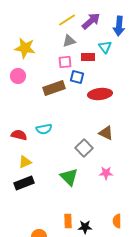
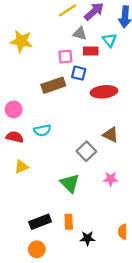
gray triangle: (69, 41) -> (80, 33), moved, turned 32
pink circle: (18, 76) -> (14, 109), moved
black rectangle: (24, 183) -> (40, 222), moved
orange rectangle: (68, 221) -> (69, 222), moved

